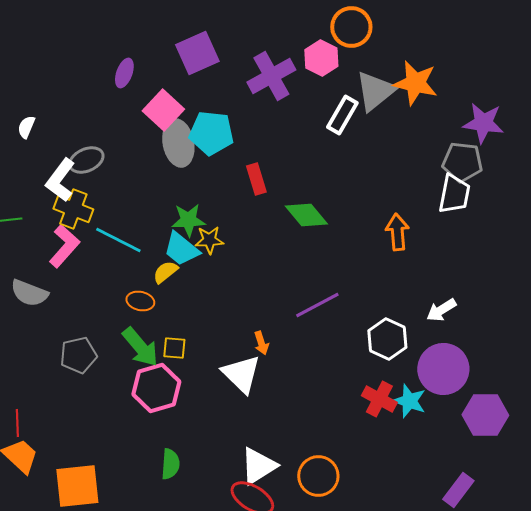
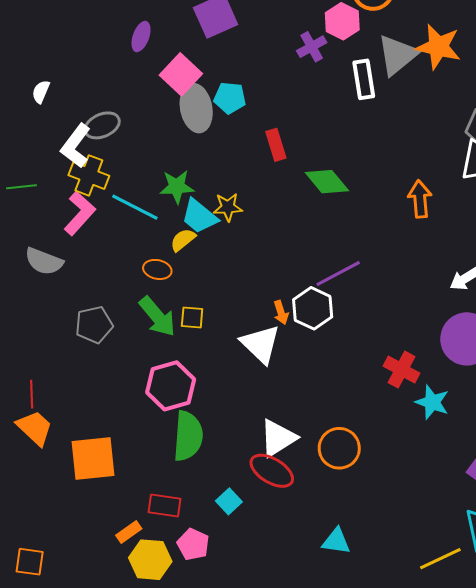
purple cross: (271, 76) -> (312, 47), moved, size x0.6
white rectangle: (342, 115) -> (364, 79), turned -39
cyan pentagon: (211, 133) -> (230, 98), size x0.7
green star: (188, 220) -> (177, 187), moved
white hexagon: (387, 339) -> (313, 308), moved
pink hexagon: (156, 388) -> (171, 386), moved
cyan star: (409, 401) -> (432, 402), moved
green semicircle: (170, 464) -> (188, 436), size x1.6

